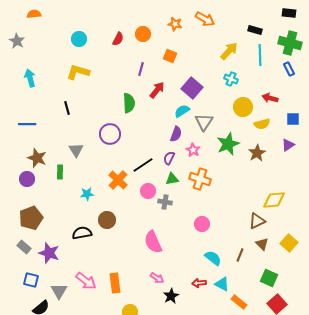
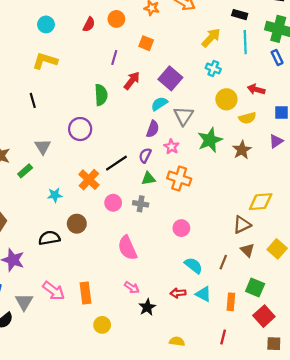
green rectangle: (60, 172) -> (25, 171), turned 48
pink circle: (148, 191) -> (113, 203), moved
orange rectangle: (239, 302) -> (231, 302), moved, turned 56

